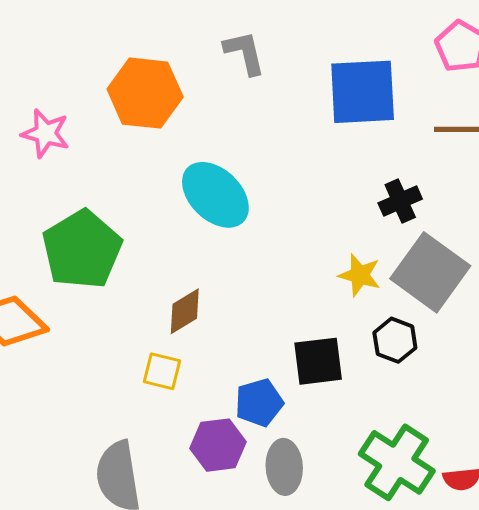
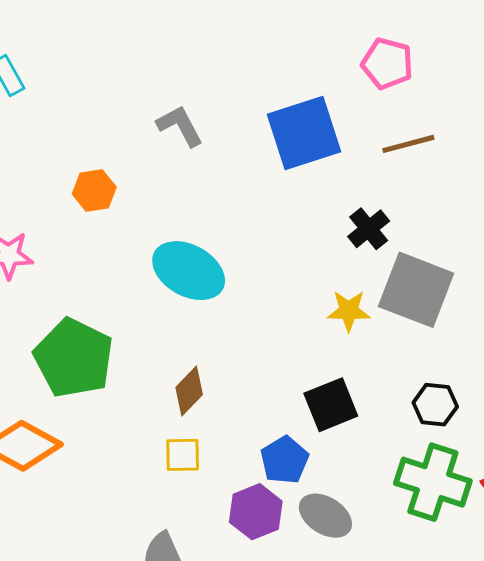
orange hexagon: (145, 93) -> (94, 191), size x0.6
black hexagon: (395, 340) -> (435, 405), moved
gray ellipse: (284, 467) -> (325, 516), turned -40

